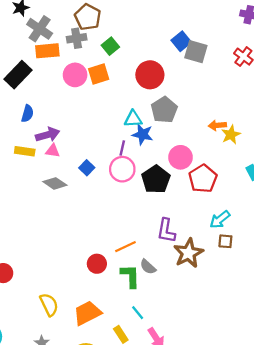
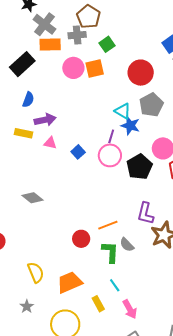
cyan triangle: (133, 119) -> (123, 111), turned 30
pink triangle: (53, 151) -> (50, 143), moved
gray diamond: (55, 183) -> (32, 198), moved

